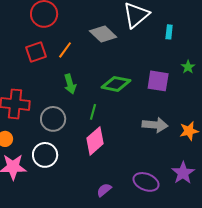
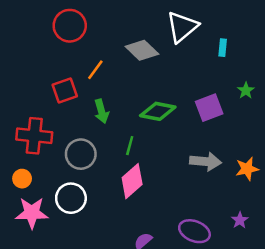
red square: (36, 52) -> (65, 91), moved
purple square: (158, 81) -> (209, 108), turned -30
purple star: (183, 173) -> (240, 220), size x0.6

